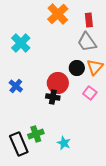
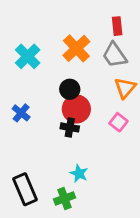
orange cross: (58, 14) -> (76, 48), moved
black circle: (77, 68) -> (70, 89), moved
green cross: (36, 134) -> (64, 198), moved
cyan star: (64, 143) -> (79, 173), moved

